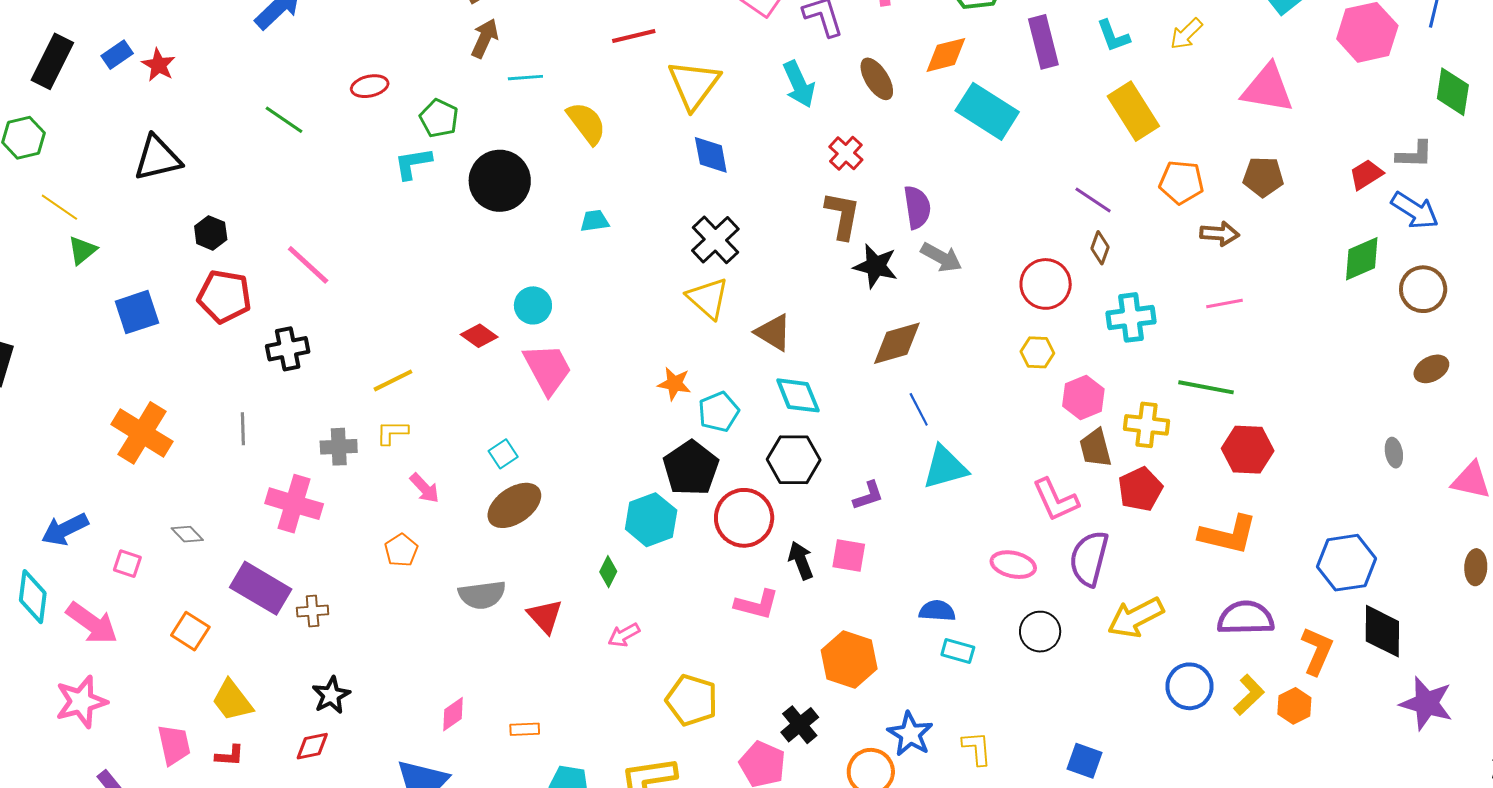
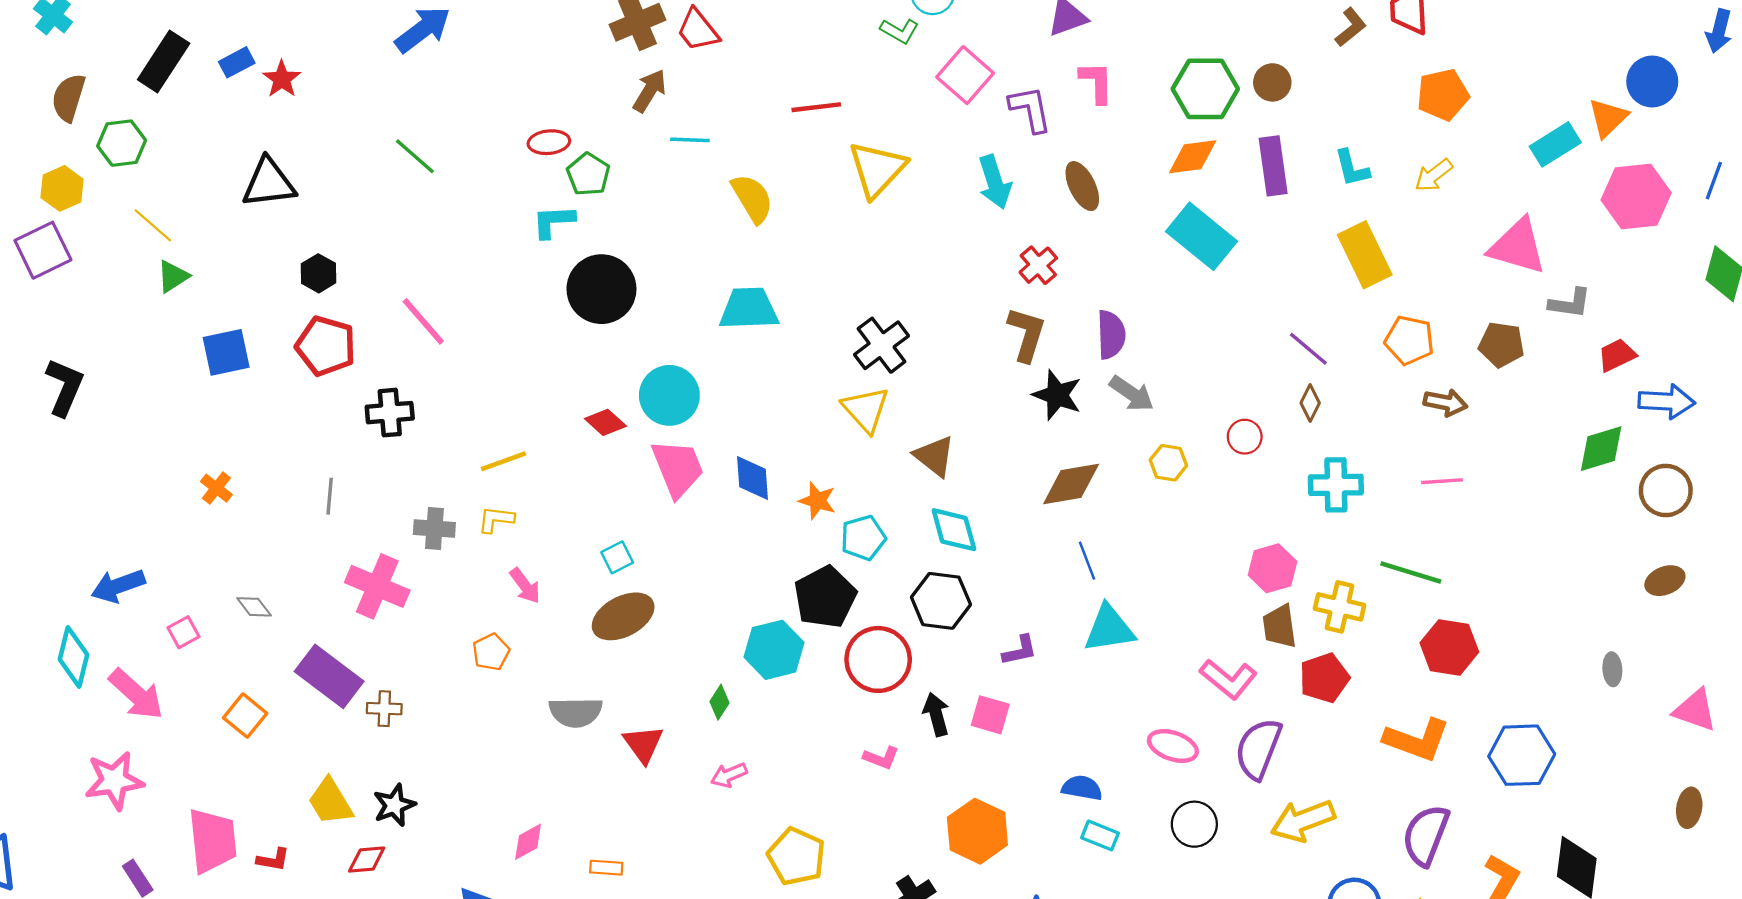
orange diamond: (946, 55) -> (1193, 157), moved
red ellipse: (370, 86) -> (549, 142), moved
gray L-shape: (1414, 154) -> (1570, 303), moved
blue diamond: (711, 155) -> (753, 478), moved
black circle: (500, 181) -> (601, 289), moved
blue arrow: (1415, 210) -> (1667, 402), turned -36
cyan trapezoid: (594, 221) -> (749, 309), size x1.8
red circle: (1046, 284) -> (1245, 437), size x0.6
cyan circle: (533, 305) -> (669, 395), size x1.4
yellow hexagon: (1037, 352) -> (1168, 463), moved
orange cross: (142, 433) -> (216, 488), size x0.5
pink L-shape: (1056, 500) -> (1228, 679), turned -33
blue hexagon: (1346, 563) -> (1522, 755), moved
pink square: (127, 564) -> (183, 632), turned 36
pink L-shape: (757, 604) -> (881, 758), size x0.7
purple semicircle: (1246, 618) -> (1426, 835), turned -74
yellow trapezoid: (232, 700) -> (330, 802), moved
pink trapezoid: (174, 745) -> (213, 841), size x1.4

